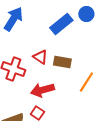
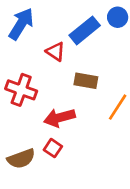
red triangle: (40, 57) -> (55, 52), moved

